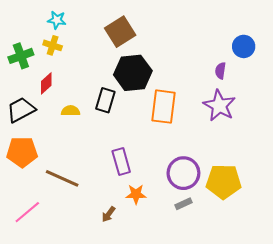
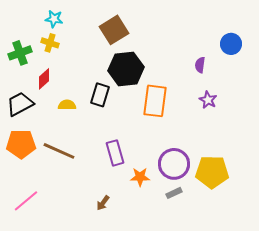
purple semicircle: (220, 71) -> (200, 65), moved
purple star: (219, 106) -> (208, 100), size x0.6
brown line: (62, 178) -> (59, 151), moved
orange star: (136, 194) -> (140, 177), moved

